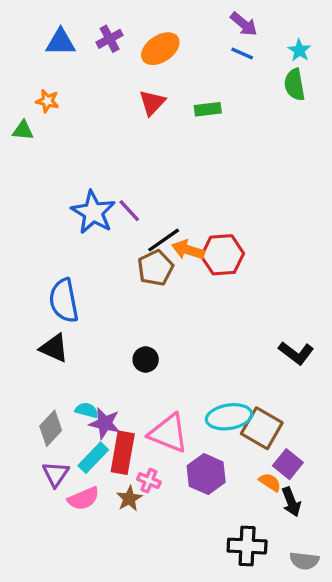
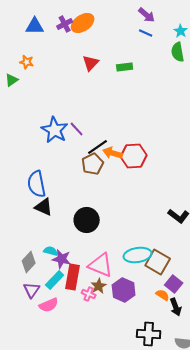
orange ellipse: (160, 49) -> (83, 23), moved
green triangle: (23, 130) -> (12, 80), turned -40
black triangle: (54, 348) -> (44, 207), moved
black circle: (146, 359) -> (87, 220), size x1.6
brown star: (129, 499) -> (99, 286), moved

